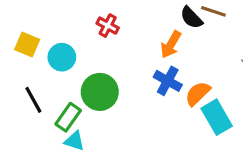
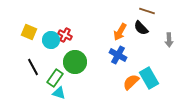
black semicircle: (191, 18) -> (141, 28), moved
red cross: (108, 26) -> (65, 35), moved
orange semicircle: (198, 93) -> (131, 82), moved

